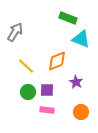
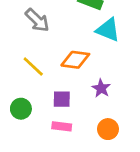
gray arrow: (15, 32) -> (37, 20), moved, turned 102
orange diamond: (57, 61) -> (75, 60), turned 30
green circle: (28, 92) -> (21, 109), moved

